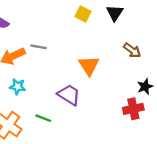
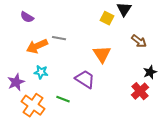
yellow square: (83, 14) -> (107, 18), moved
red cross: (133, 109) -> (140, 91), turned -30

